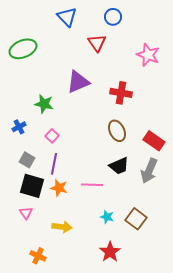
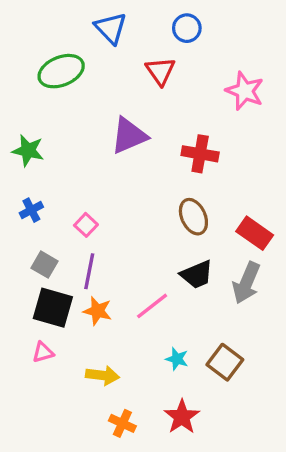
green ellipse: (23, 49) -> (61, 71), moved
green star: (44, 104) -> (28, 150), moved
pink line: (92, 185) -> (152, 306), turned -40
pink triangle: (26, 213) -> (43, 352), turned 48
orange cross: (38, 256) -> (122, 423), moved

